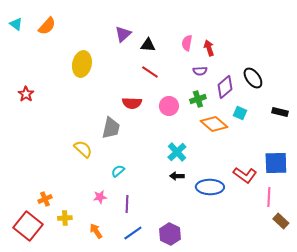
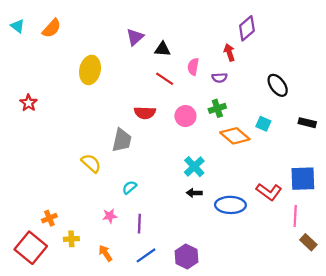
pink semicircle: (187, 43) -> (193, 67), moved
purple diamond: (225, 87) -> (247, 28), moved

